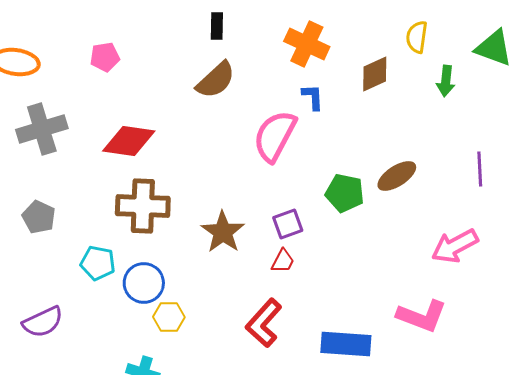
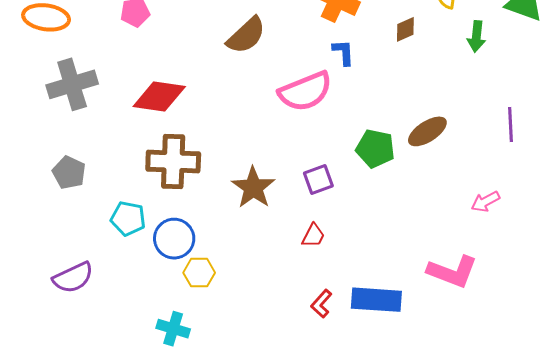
brown diamond: (375, 74) -> (405, 29), size x0.7
pink semicircle: (275, 136) -> (305, 91), turned -140
pink arrow: (455, 246) -> (485, 202), size x0.6
red trapezoid: (283, 261) -> (313, 236), moved
red L-shape: (264, 323) -> (321, 304), moved, size x0.6

